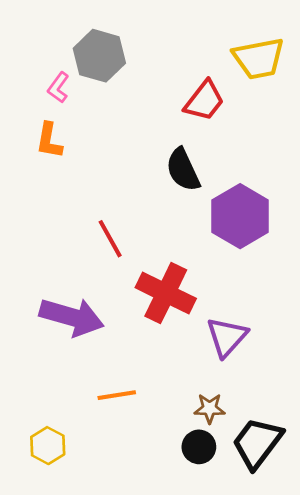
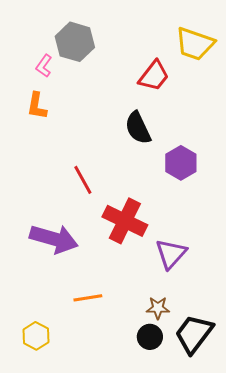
yellow trapezoid: (259, 58) -> (195, 44), turned 30
purple hexagon: (240, 216) -> (181, 163), size x0.7

